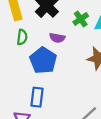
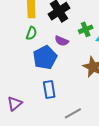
blue rectangle: (37, 97) -> (49, 90), moved, turned -30

